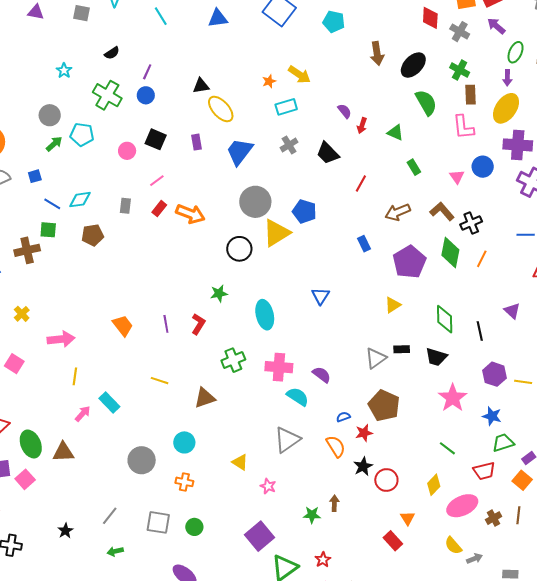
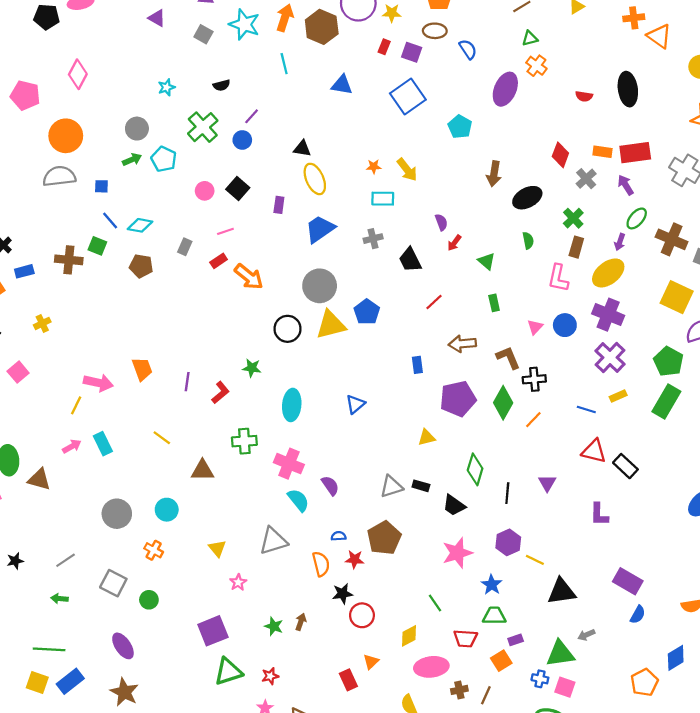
green semicircle: (426, 102) -> (528, 240), size x0.6
pink arrow: (61, 339) -> (98, 383), moved

